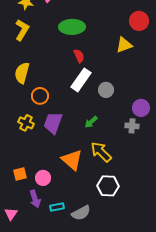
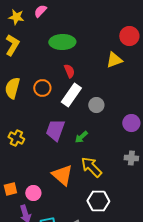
orange circle: (40, 96) -> (42, 88), moved
purple trapezoid: (53, 123) -> (55, 130), moved
gray cross: (132, 126) -> (131, 158), moved

